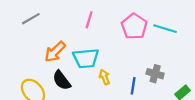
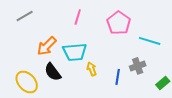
cyan line: (165, 29) -> (150, 41), moved
gray cross: (155, 74) -> (138, 66), turned -35

